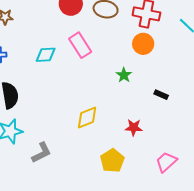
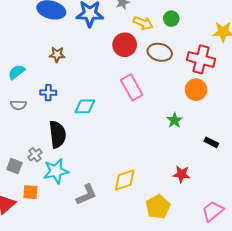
cyan diamond: (46, 55) -> (85, 106), moved
yellow diamond: (87, 118) -> (125, 180), moved

